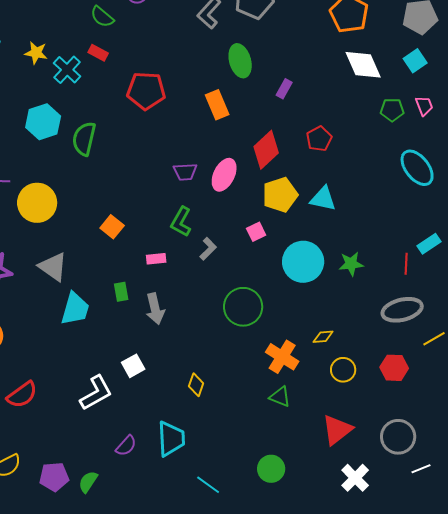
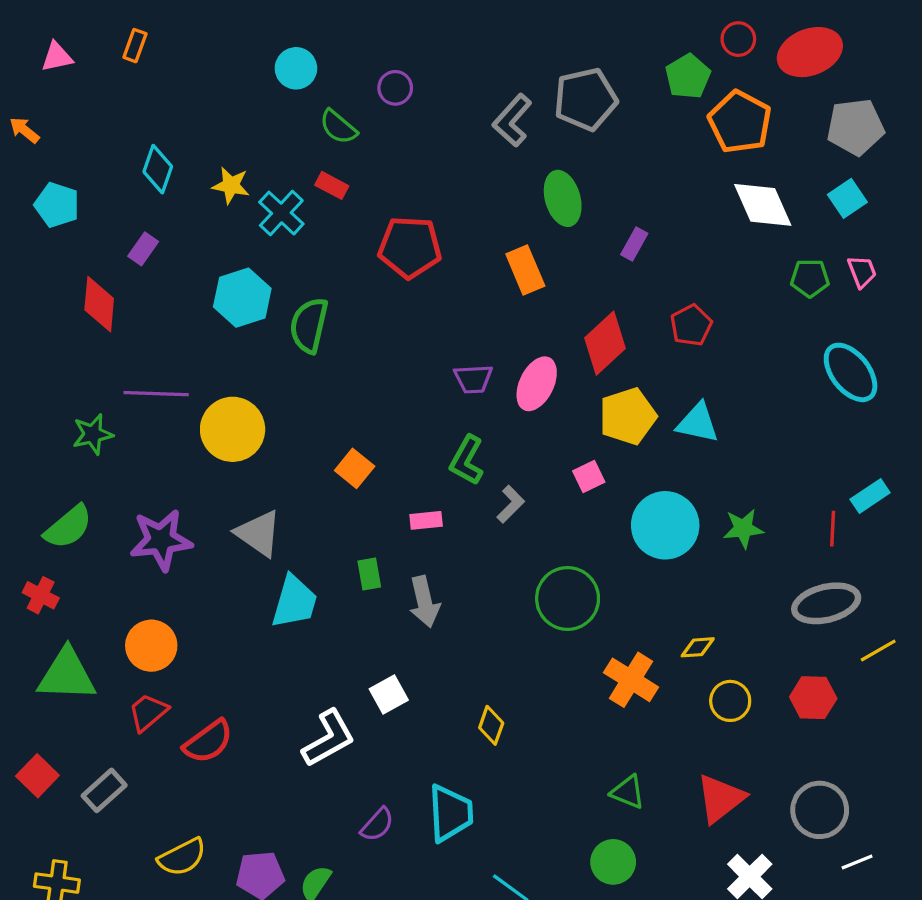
green triangle: (280, 397) -> (628, 792), moved

